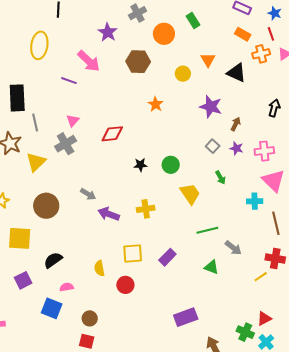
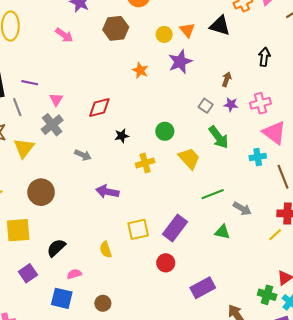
orange triangle: (208, 60) -> (187, 30), moved
pink arrow: (89, 61) -> (64, 35), size x0.7
purple line: (69, 81) -> (30, 83), moved
purple star: (211, 107) -> (180, 62), moved, turned -30
black star: (140, 165) -> (122, 136), moved
green arrow: (220, 177) -> (219, 137), size x1.6
gray arrow: (88, 194) -> (83, 155), moved
yellow cross: (146, 209) -> (145, 163), moved
purple rectangle: (167, 257) -> (175, 228), size x1.4
red circle: (125, 285) -> (166, 263), moved

